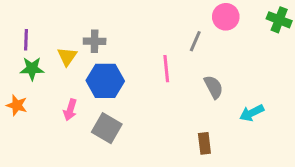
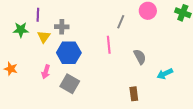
purple line: (26, 40) -> (38, 15), moved
gray line: (195, 41) -> (121, 22), moved
green star: (32, 69) -> (21, 30), moved

